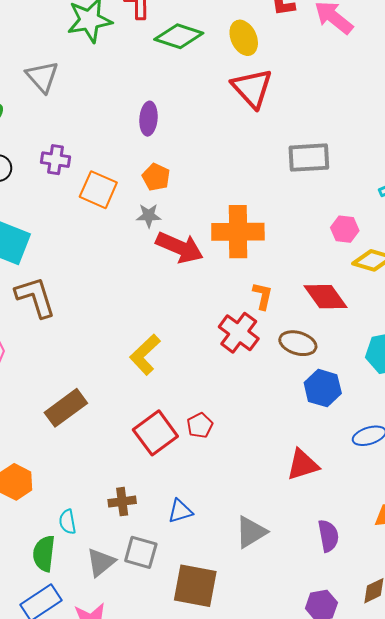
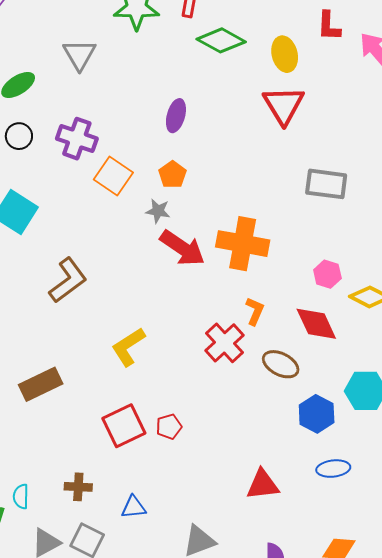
purple cross: (55, 160) -> (77, 139), size x1.4
pink hexagon: (345, 229) -> (327, 274), moved
brown L-shape: (35, 297) -> (68, 280), moved, turned 60
blue hexagon: (323, 388) -> (317, 414), moved

